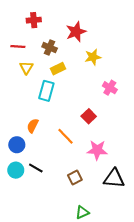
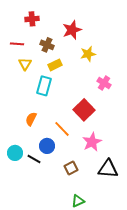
red square: (89, 116) -> (84, 110), size x1.5
blue circle: (17, 145) -> (47, 146), moved
pink star: (97, 150) -> (92, 142), turned -30
cyan circle: (16, 170) -> (15, 153), moved

